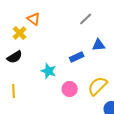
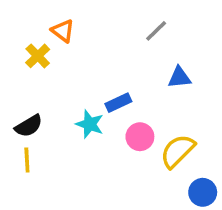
black semicircle: (15, 57) -> (29, 126), moved
blue rectangle: (77, 57) -> (118, 103), moved
pink circle: (70, 89) -> (140, 137), moved

